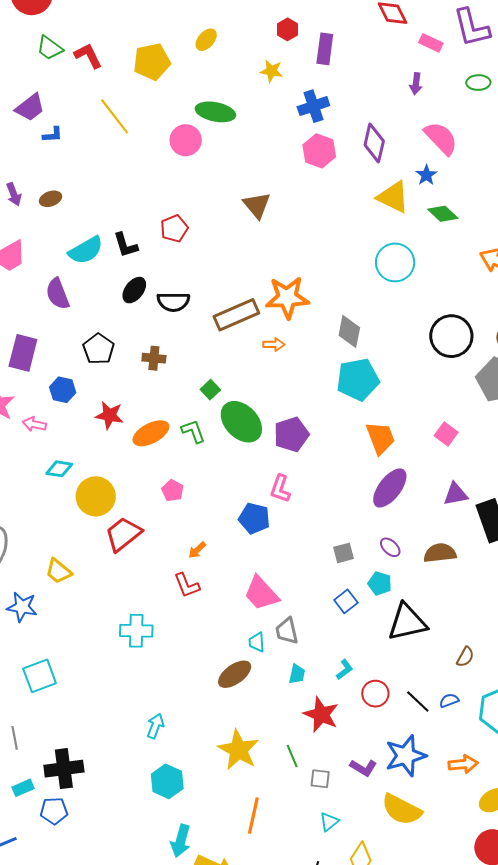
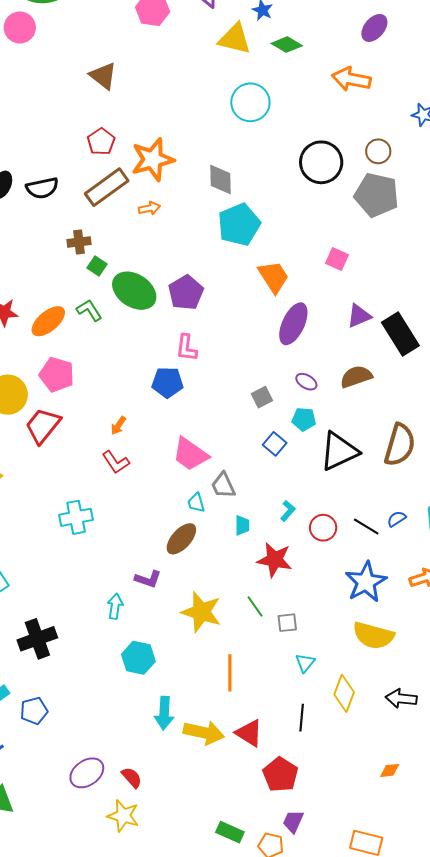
red pentagon: (174, 229) -> (101, 142), moved
brown cross: (154, 358) -> (79, 242), moved
pink pentagon: (173, 491) -> (57, 375), moved, size x1.6
brown semicircle: (465, 657) -> (400, 445), moved, size x2.0
purple L-shape: (363, 768) -> (148, 579), moved
black cross: (64, 769) -> (37, 639), moved

